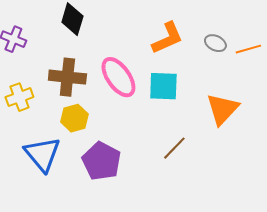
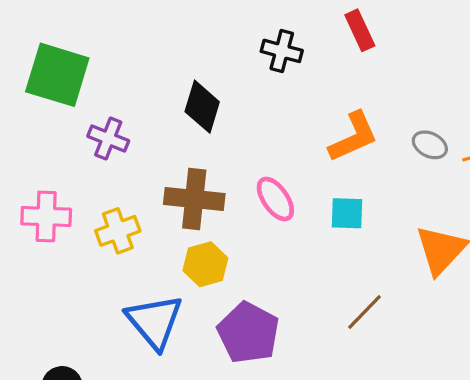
pink ellipse: (118, 77) -> (275, 199), size x0.7
cyan square: (163, 86) -> (347, 213), size x0.7

